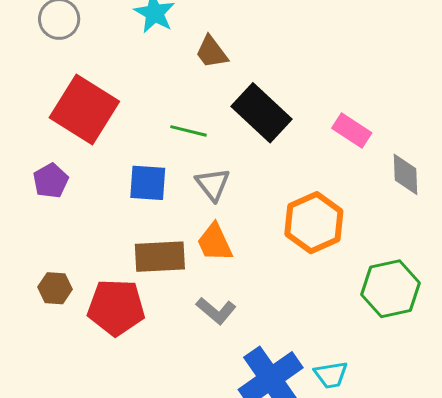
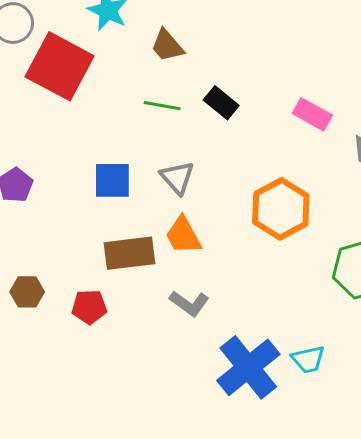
red square: (84, 109) -> (60, 66), moved
black rectangle: (262, 113) -> (221, 103), size x0.6
green line: (188, 131) -> (162, 106), moved
red pentagon: (116, 307) -> (89, 307), size x0.6

